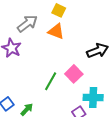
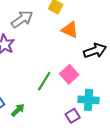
orange triangle: (56, 31) -> (70, 30), moved

